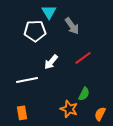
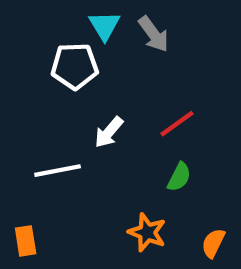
gray arrow: (72, 26) -> (154, 34), moved
green semicircle: (84, 94) -> (179, 177), moved
orange rectangle: (22, 113) -> (26, 241), moved

